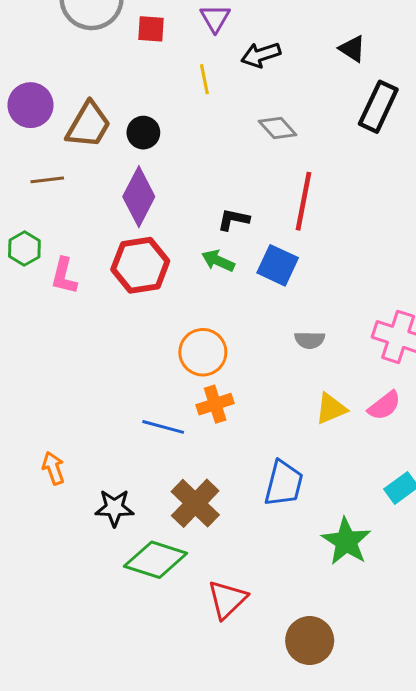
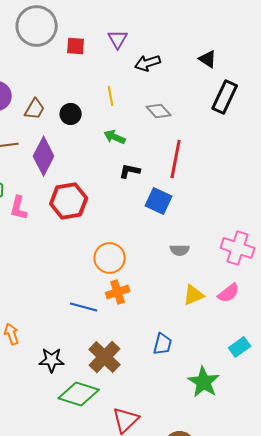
yellow line: (204, 79) -> (111, 96), moved
brown trapezoid: (88, 125) -> (35, 109), size x0.7
purple diamond: (139, 197) -> (44, 156), moved
green arrow: (218, 261) -> (115, 137), moved
blue trapezoid: (284, 483) -> (163, 344), size x0.7

